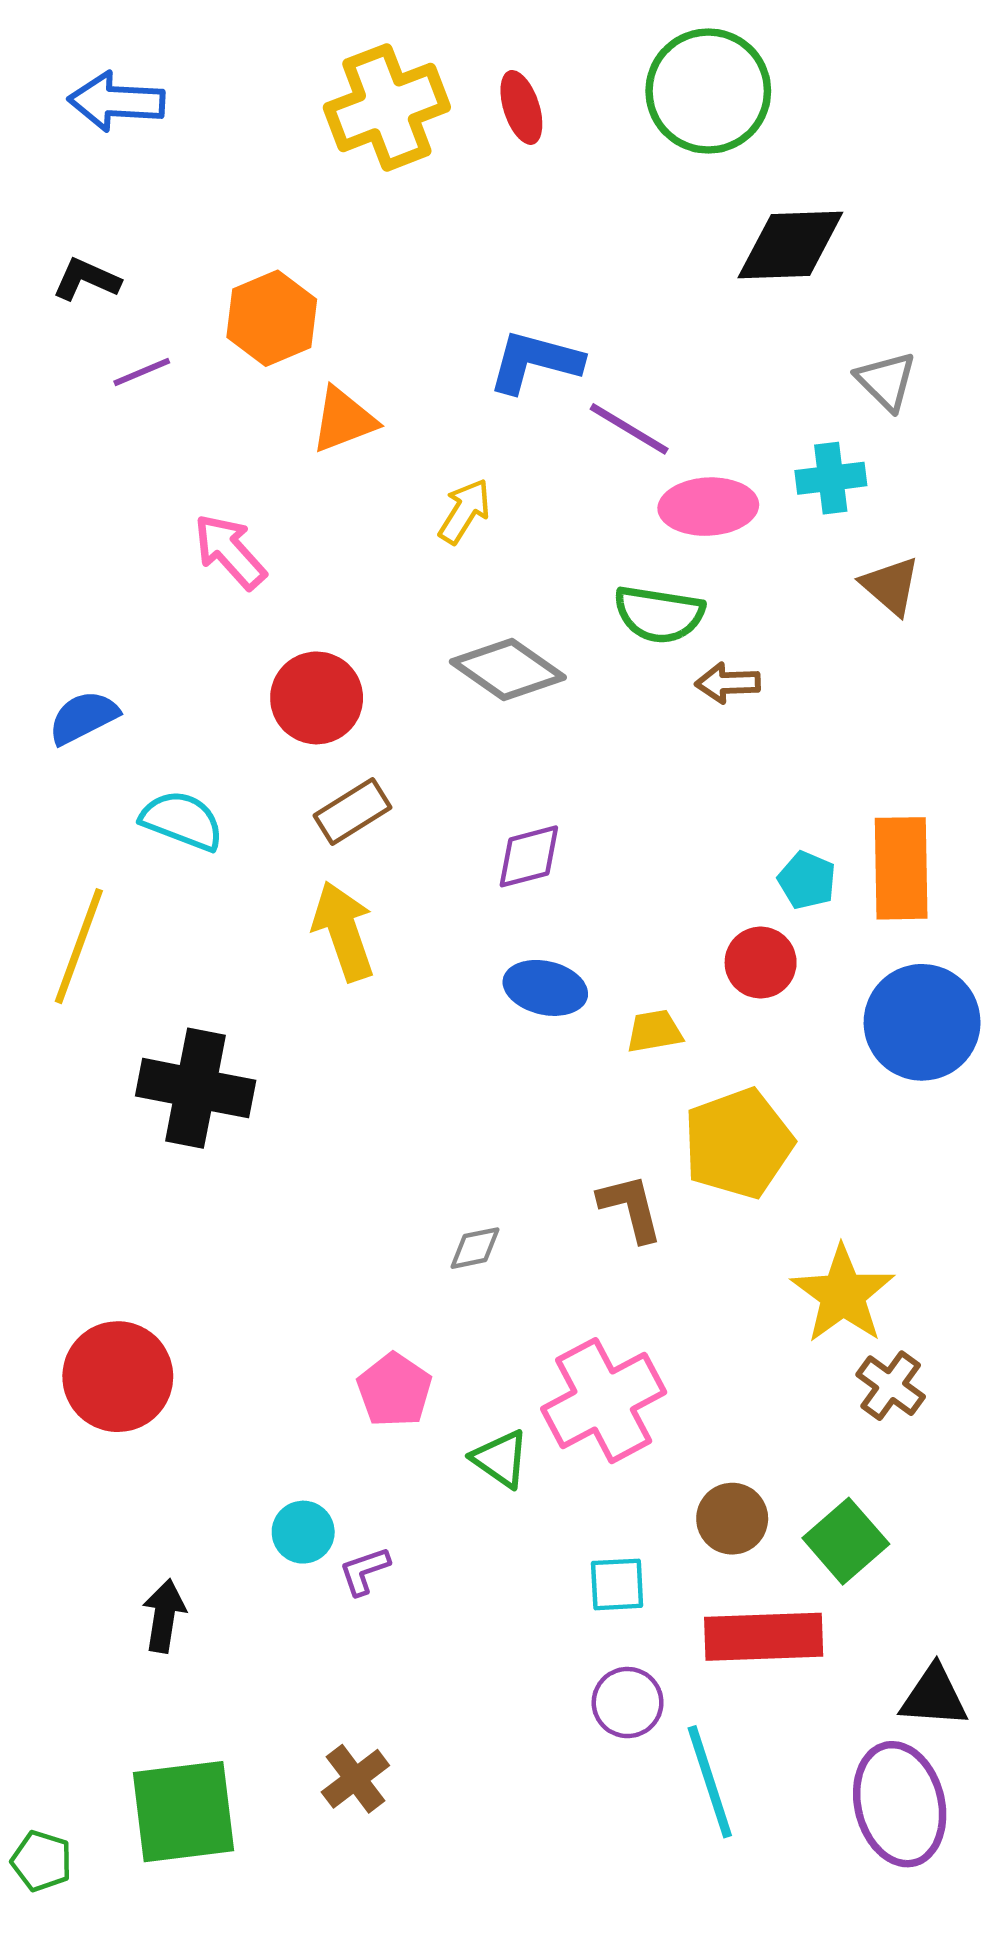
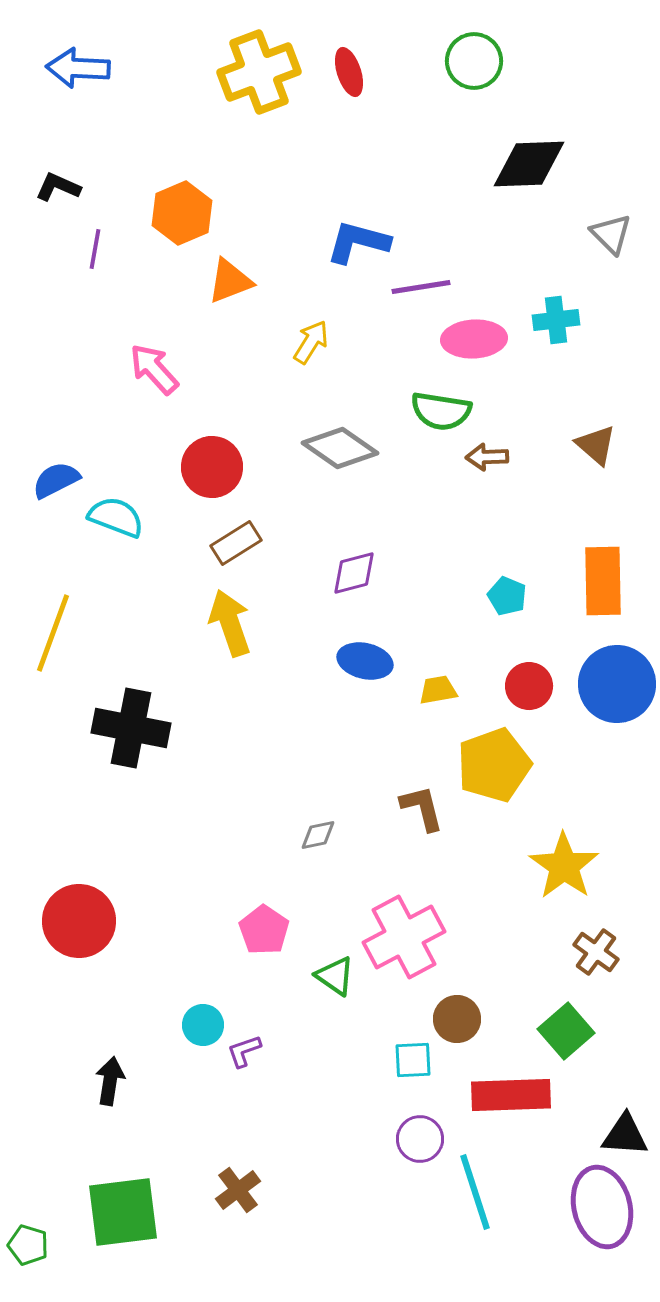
green circle: (708, 91) -> (474, 61), size x0.7
purple line: (142, 372) -> (95, 249), turned -57
gray triangle: (886, 381) -> (611, 234), moved
purple line: (629, 429) -> (421, 287), turned -40
brown triangle: (891, 586) -> (596, 445), moved
cyan semicircle: (182, 821) -> (116, 517), moved
cyan pentagon: (807, 880) -> (507, 596), moved
red circle: (761, 963) -> (529, 686), moved
brown cross: (891, 1386) -> (596, 952), moved
brown circle: (732, 1519) -> (457, 1019), moved

